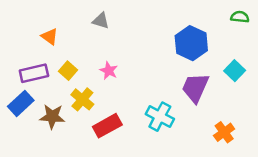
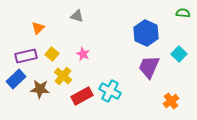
orange triangle: (50, 37) -> (38, 28), turned 40
cyan cross: (160, 117) -> (110, 91), moved

